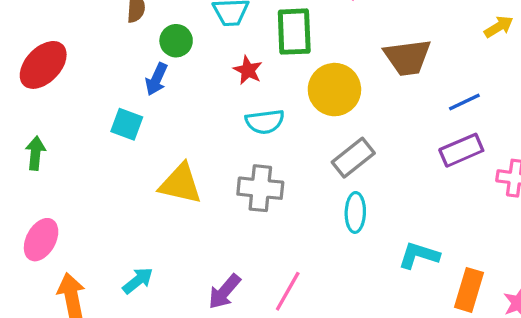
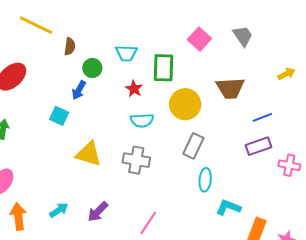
gray rectangle: (353, 158) -> (193, 146), turned -30
cyan ellipse: (355, 212) -> (205, 180), moved
purple arrow: (224, 292) -> (98, 212), moved

